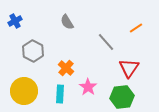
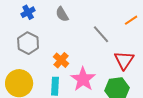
blue cross: (15, 21) -> (28, 12), moved
pink star: (88, 87) -> (83, 79), size x1.4

